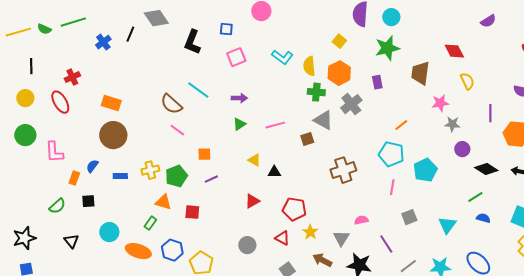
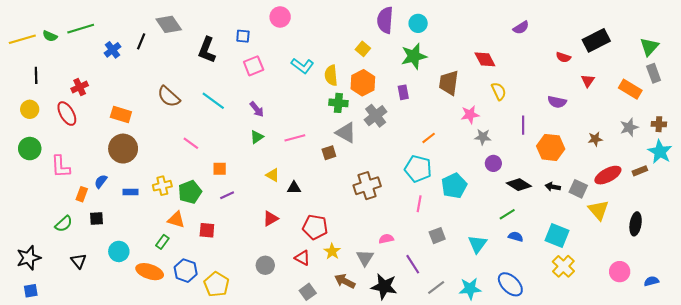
purple arrow: (239, 98) -> (257, 109), turned 49
brown semicircle: (171, 104) -> (169, 97), moved

